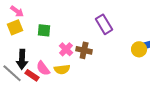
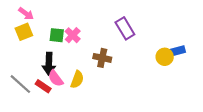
pink cross: (66, 49) -> (73, 35), moved
black arrow: (22, 59) -> (49, 64), moved
yellow semicircle: (62, 69) -> (77, 79), turned -63

